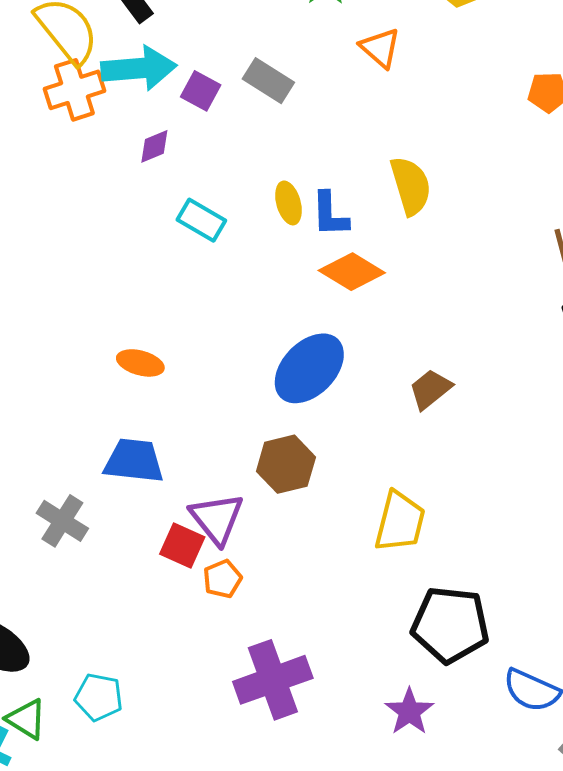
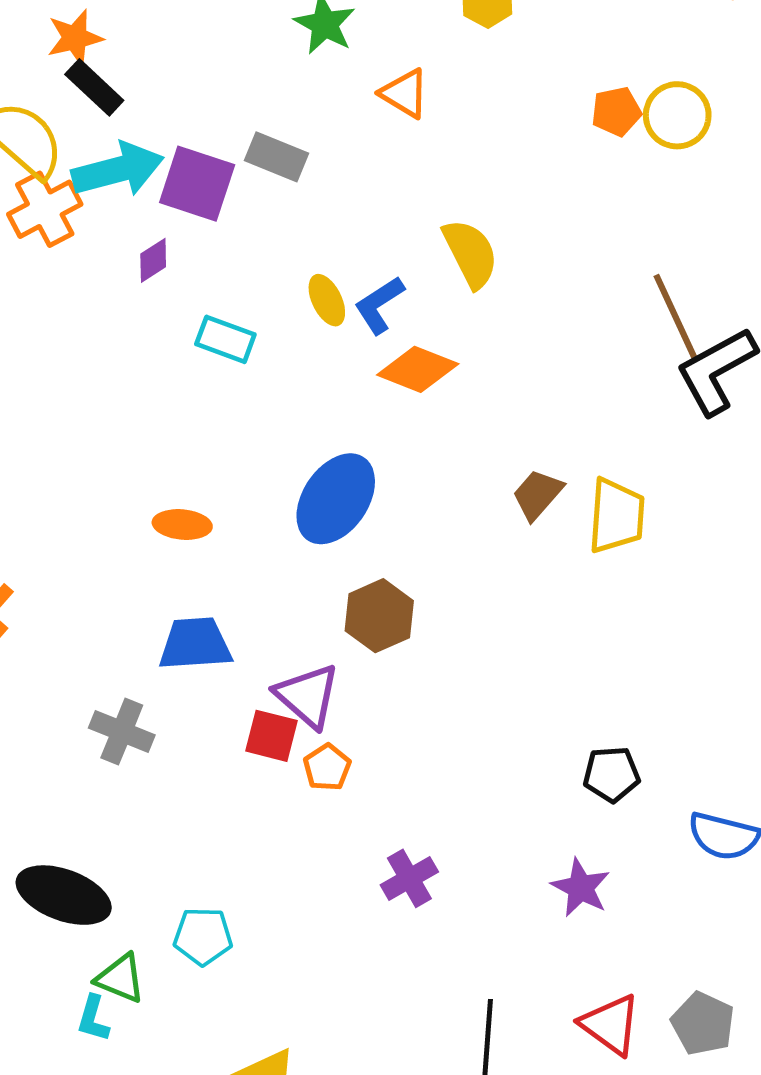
purple square: (201, 91) -> (197, 184), size x1.6
blue L-shape: (330, 214) -> (379, 305), turned 69
blue ellipse: (309, 368) -> (336, 499), moved
yellow trapezoid: (400, 522) -> (616, 516), moved
black pentagon: (450, 625) -> (611, 774), size x0.6
purple cross: (273, 680) -> (409, 878), size x0.6

